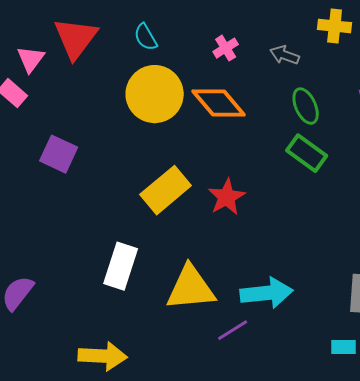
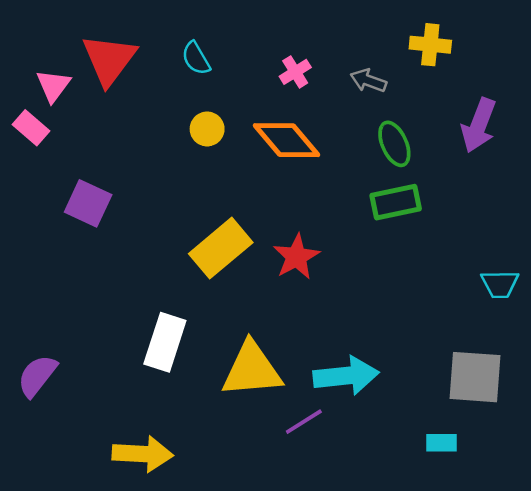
yellow circle: (155, 94) -> (207, 129), size x0.5
green rectangle: (307, 153) -> (396, 202), turned -48

